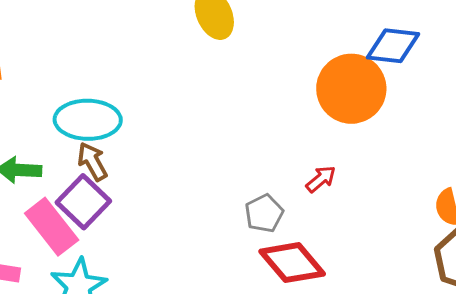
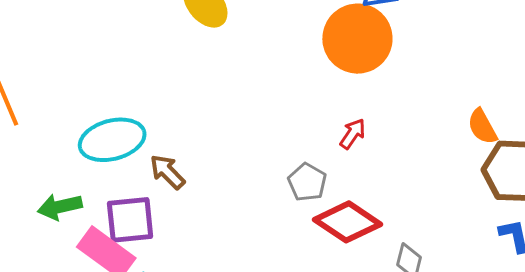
brown arrow: (92, 161) -> (167, 172), moved
purple square: (83, 202) -> (130, 220), turned -34

